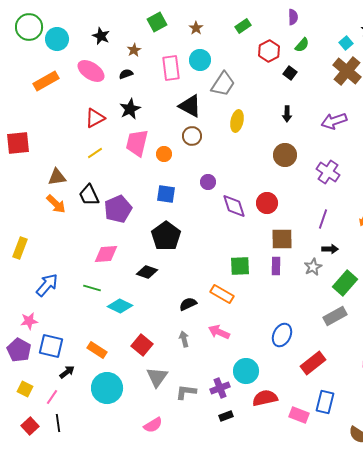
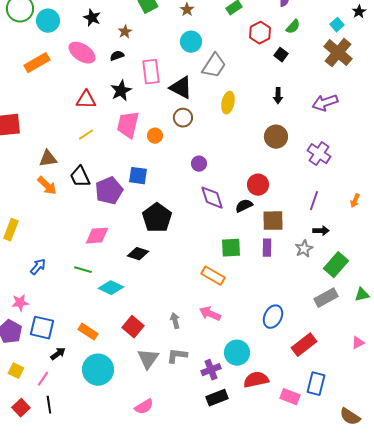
pink rectangle: (171, 68) -> (151, 72), moved
red triangle: (95, 118) -> (86, 100), turned 30
blue square: (166, 194) -> (138, 176), moved
purple diamond: (234, 206) -> (212, 198), moved
blue arrow: (47, 285) -> (38, 267), size x0.7
black semicircle: (188, 304) -> (244, 206), moved
gray L-shape: (186, 392) -> (177, 356), moved
black rectangle: (226, 416) -> (217, 398), size x1.5

